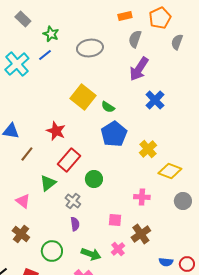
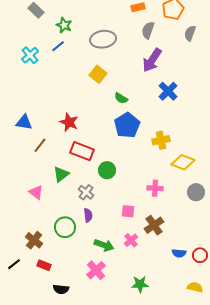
cyan cross: (17, 64) -> (30, 55), size x0.7
yellow square: (83, 97) -> (98, 74), moved, size x0.7
yellow cross: (148, 149) -> (161, 140), turned 30
red rectangle: (69, 160) -> (82, 151), turned 70
brown cross: (21, 234) -> (34, 240), moved
green circle: (52, 251) -> (65, 227), moved

